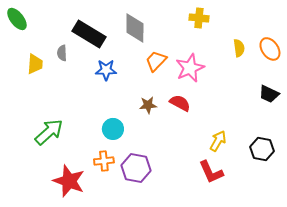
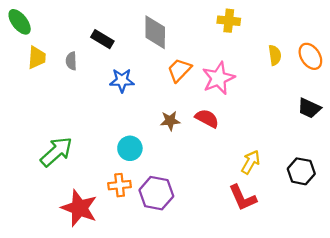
black rectangle: (89, 34) -> (102, 39), size x0.6
yellow trapezoid: (35, 64) -> (37, 57), moved

